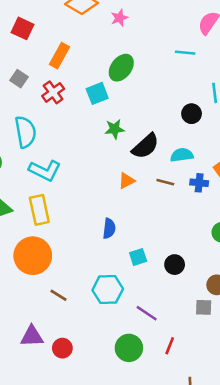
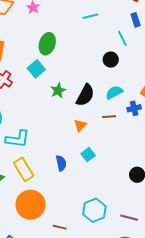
blue semicircle: (109, 228) -> (61, 163), moved
cyan square: (138, 257) -> (88, 155), moved

